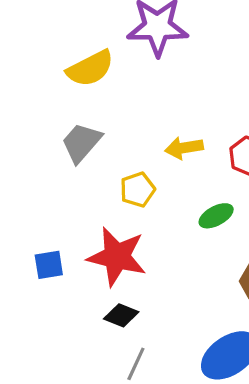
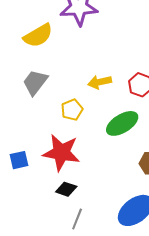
green ellipse: (216, 216) -> (122, 123), size x1.5

